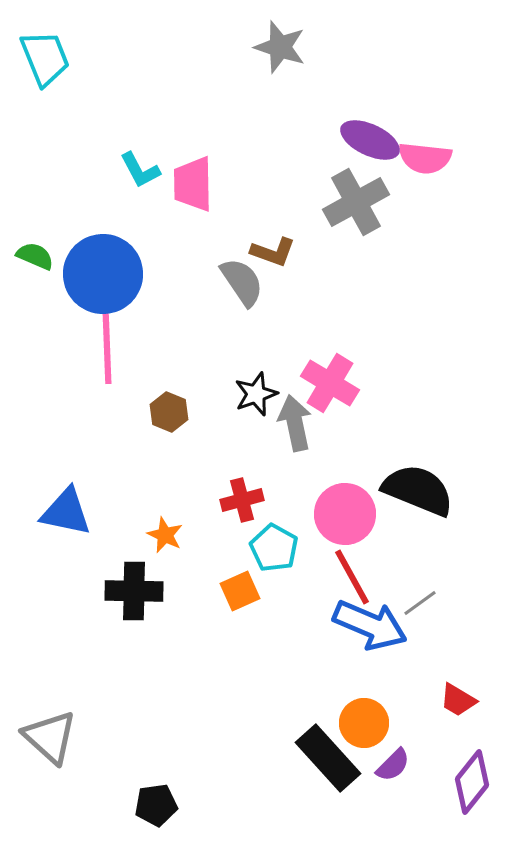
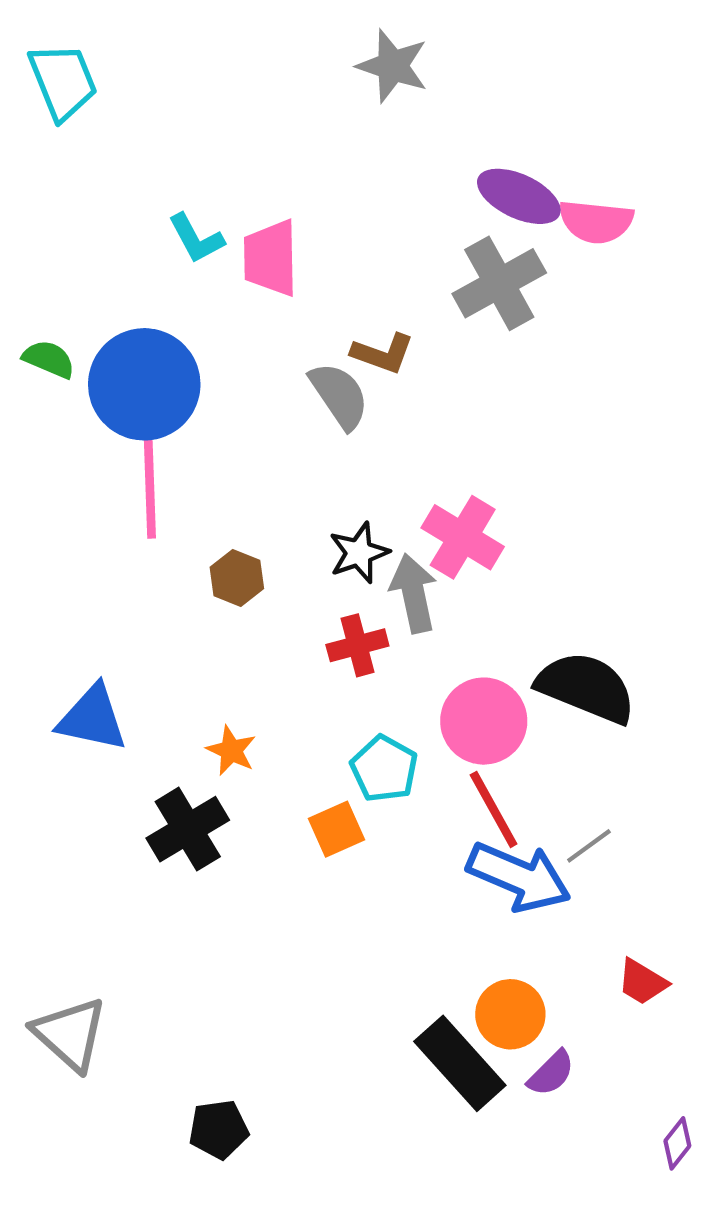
red cross: (242, 500) -> (357, 645), moved
black cross: (134, 591) -> (188, 829), turned -32
purple diamond: (472, 782) -> (677, 1143), moved, size x0.6

